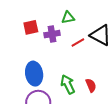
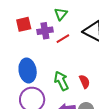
green triangle: (68, 18) -> (61, 14), turned -40
red line: (78, 43) -> (63, 39), moved

